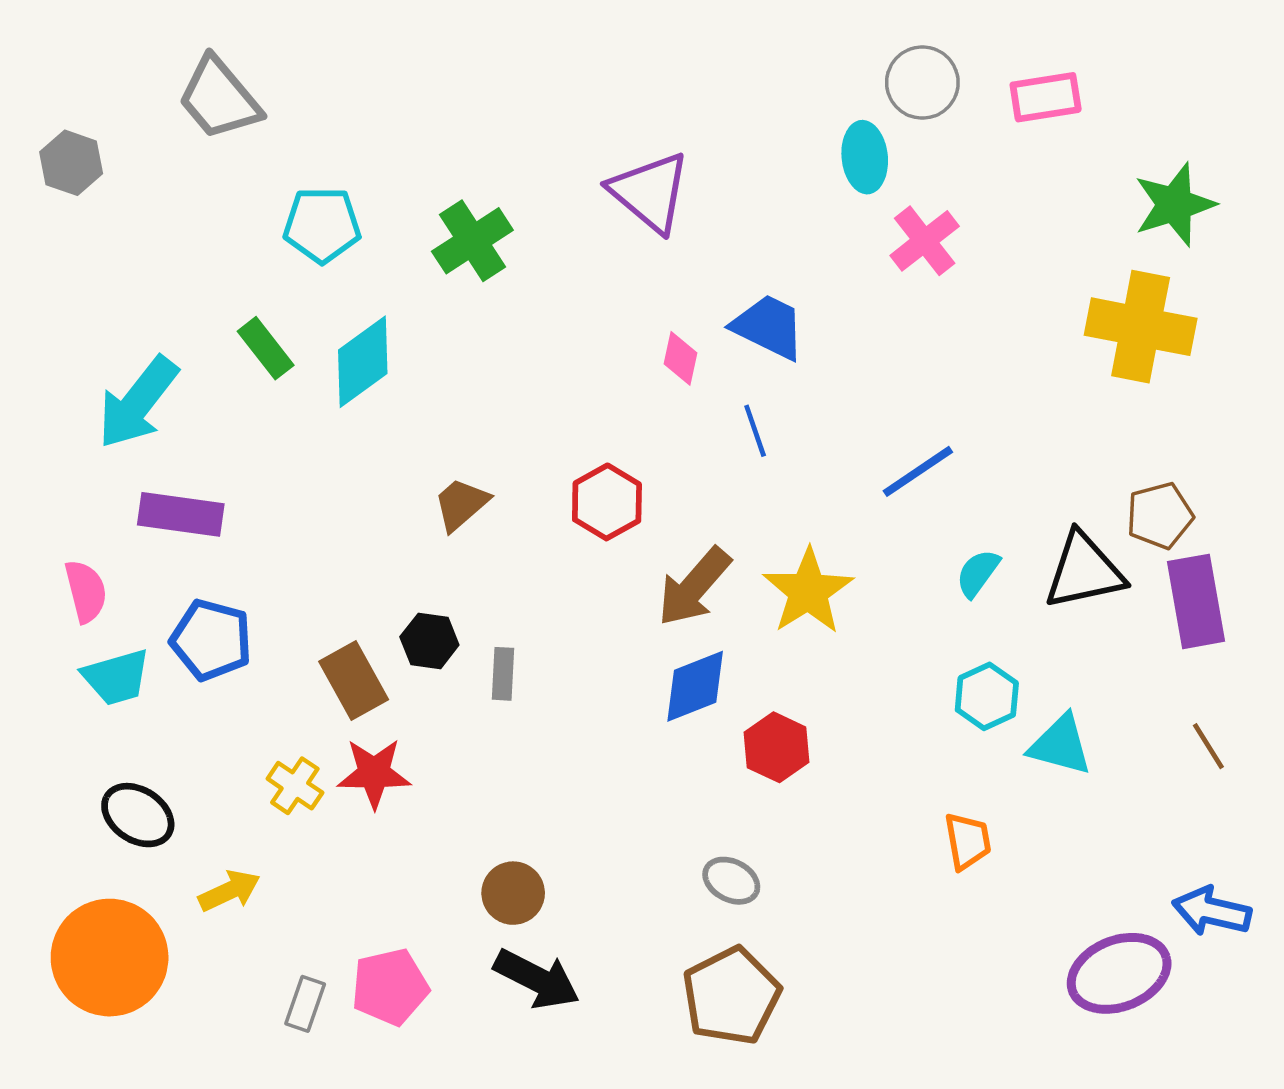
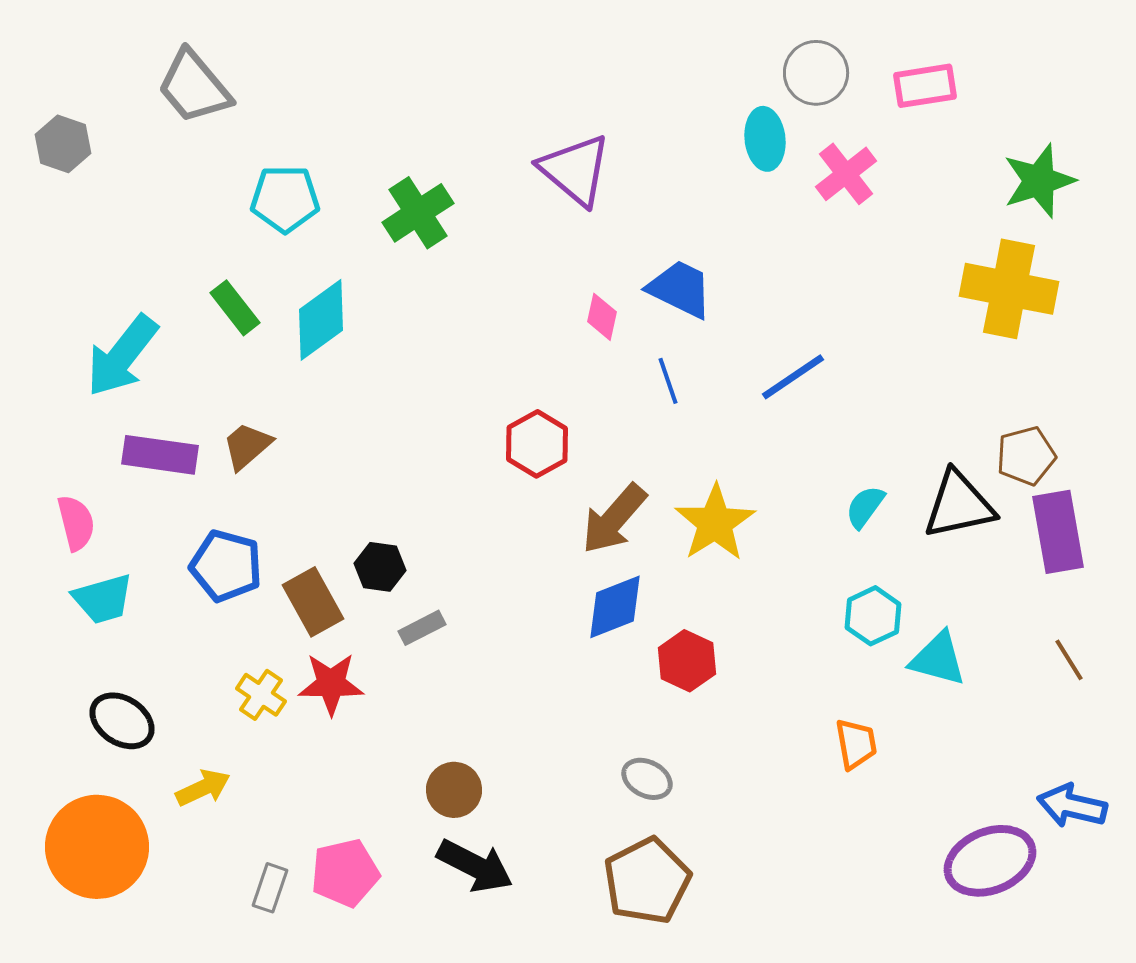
pink cross: (925, 241) -> (846, 174), moved
blue line: (918, 471) -> (793, 377), moved
brown trapezoid: (461, 504) -> (247, 446), moved
blue pentagon: (211, 640) -> (226, 566), moved
gray rectangle: (503, 674) -> (422, 628), moved, turned 60

